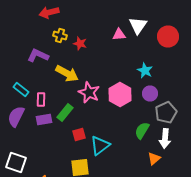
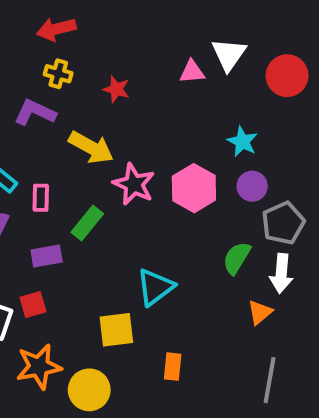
yellow cross: (60, 36) -> (58, 74), moved
purple rectangle: (44, 120) -> (47, 256), moved
red square: (79, 134) -> (33, 305), moved

